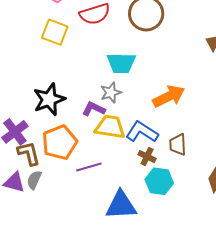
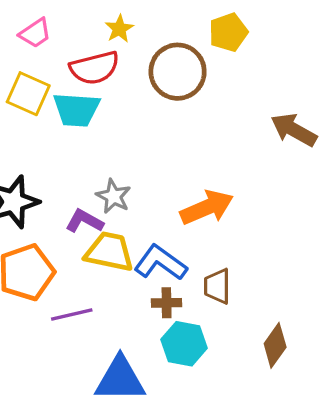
cyan trapezoid: (121, 63) -> (76, 110), moved
gray star: (111, 93) -> (113, 196), turned -30
brown cross: (147, 157) -> (167, 303), turned -30

